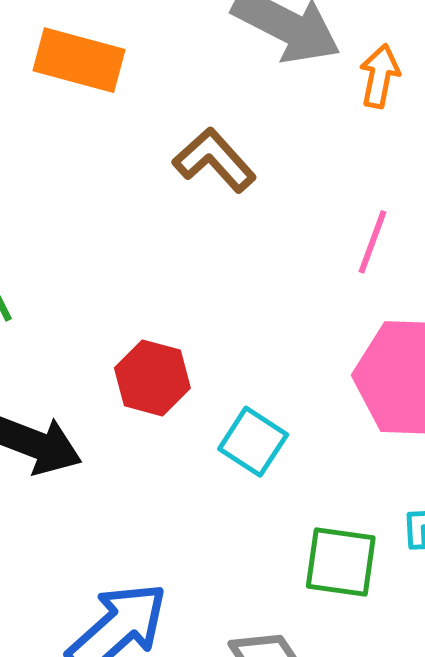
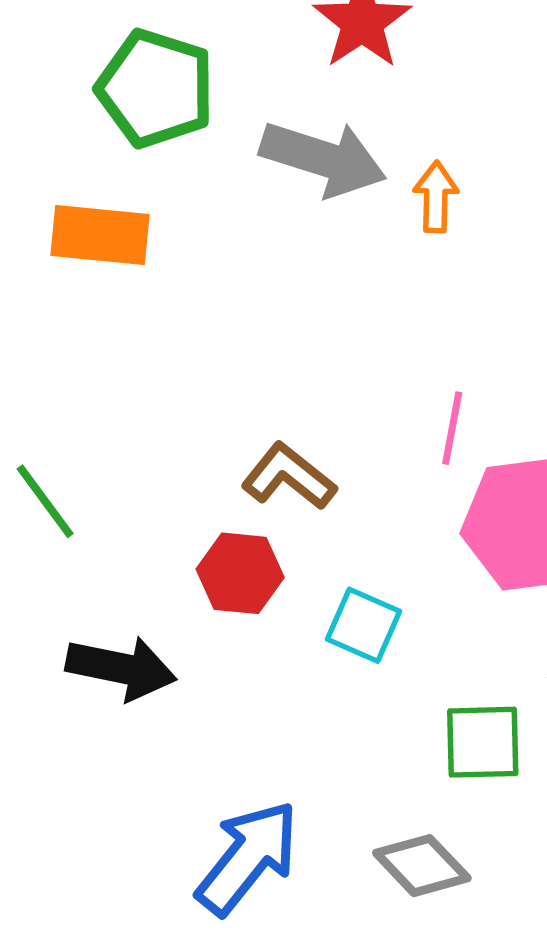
brown L-shape: (214, 160) -> (289, 476), moved
pink line: (373, 242) -> (452, 428), moved

